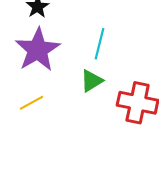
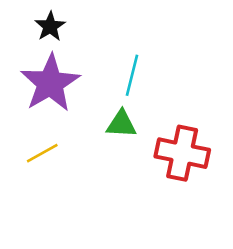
green triangle: (92, 81) -> (121, 124), turned 35

